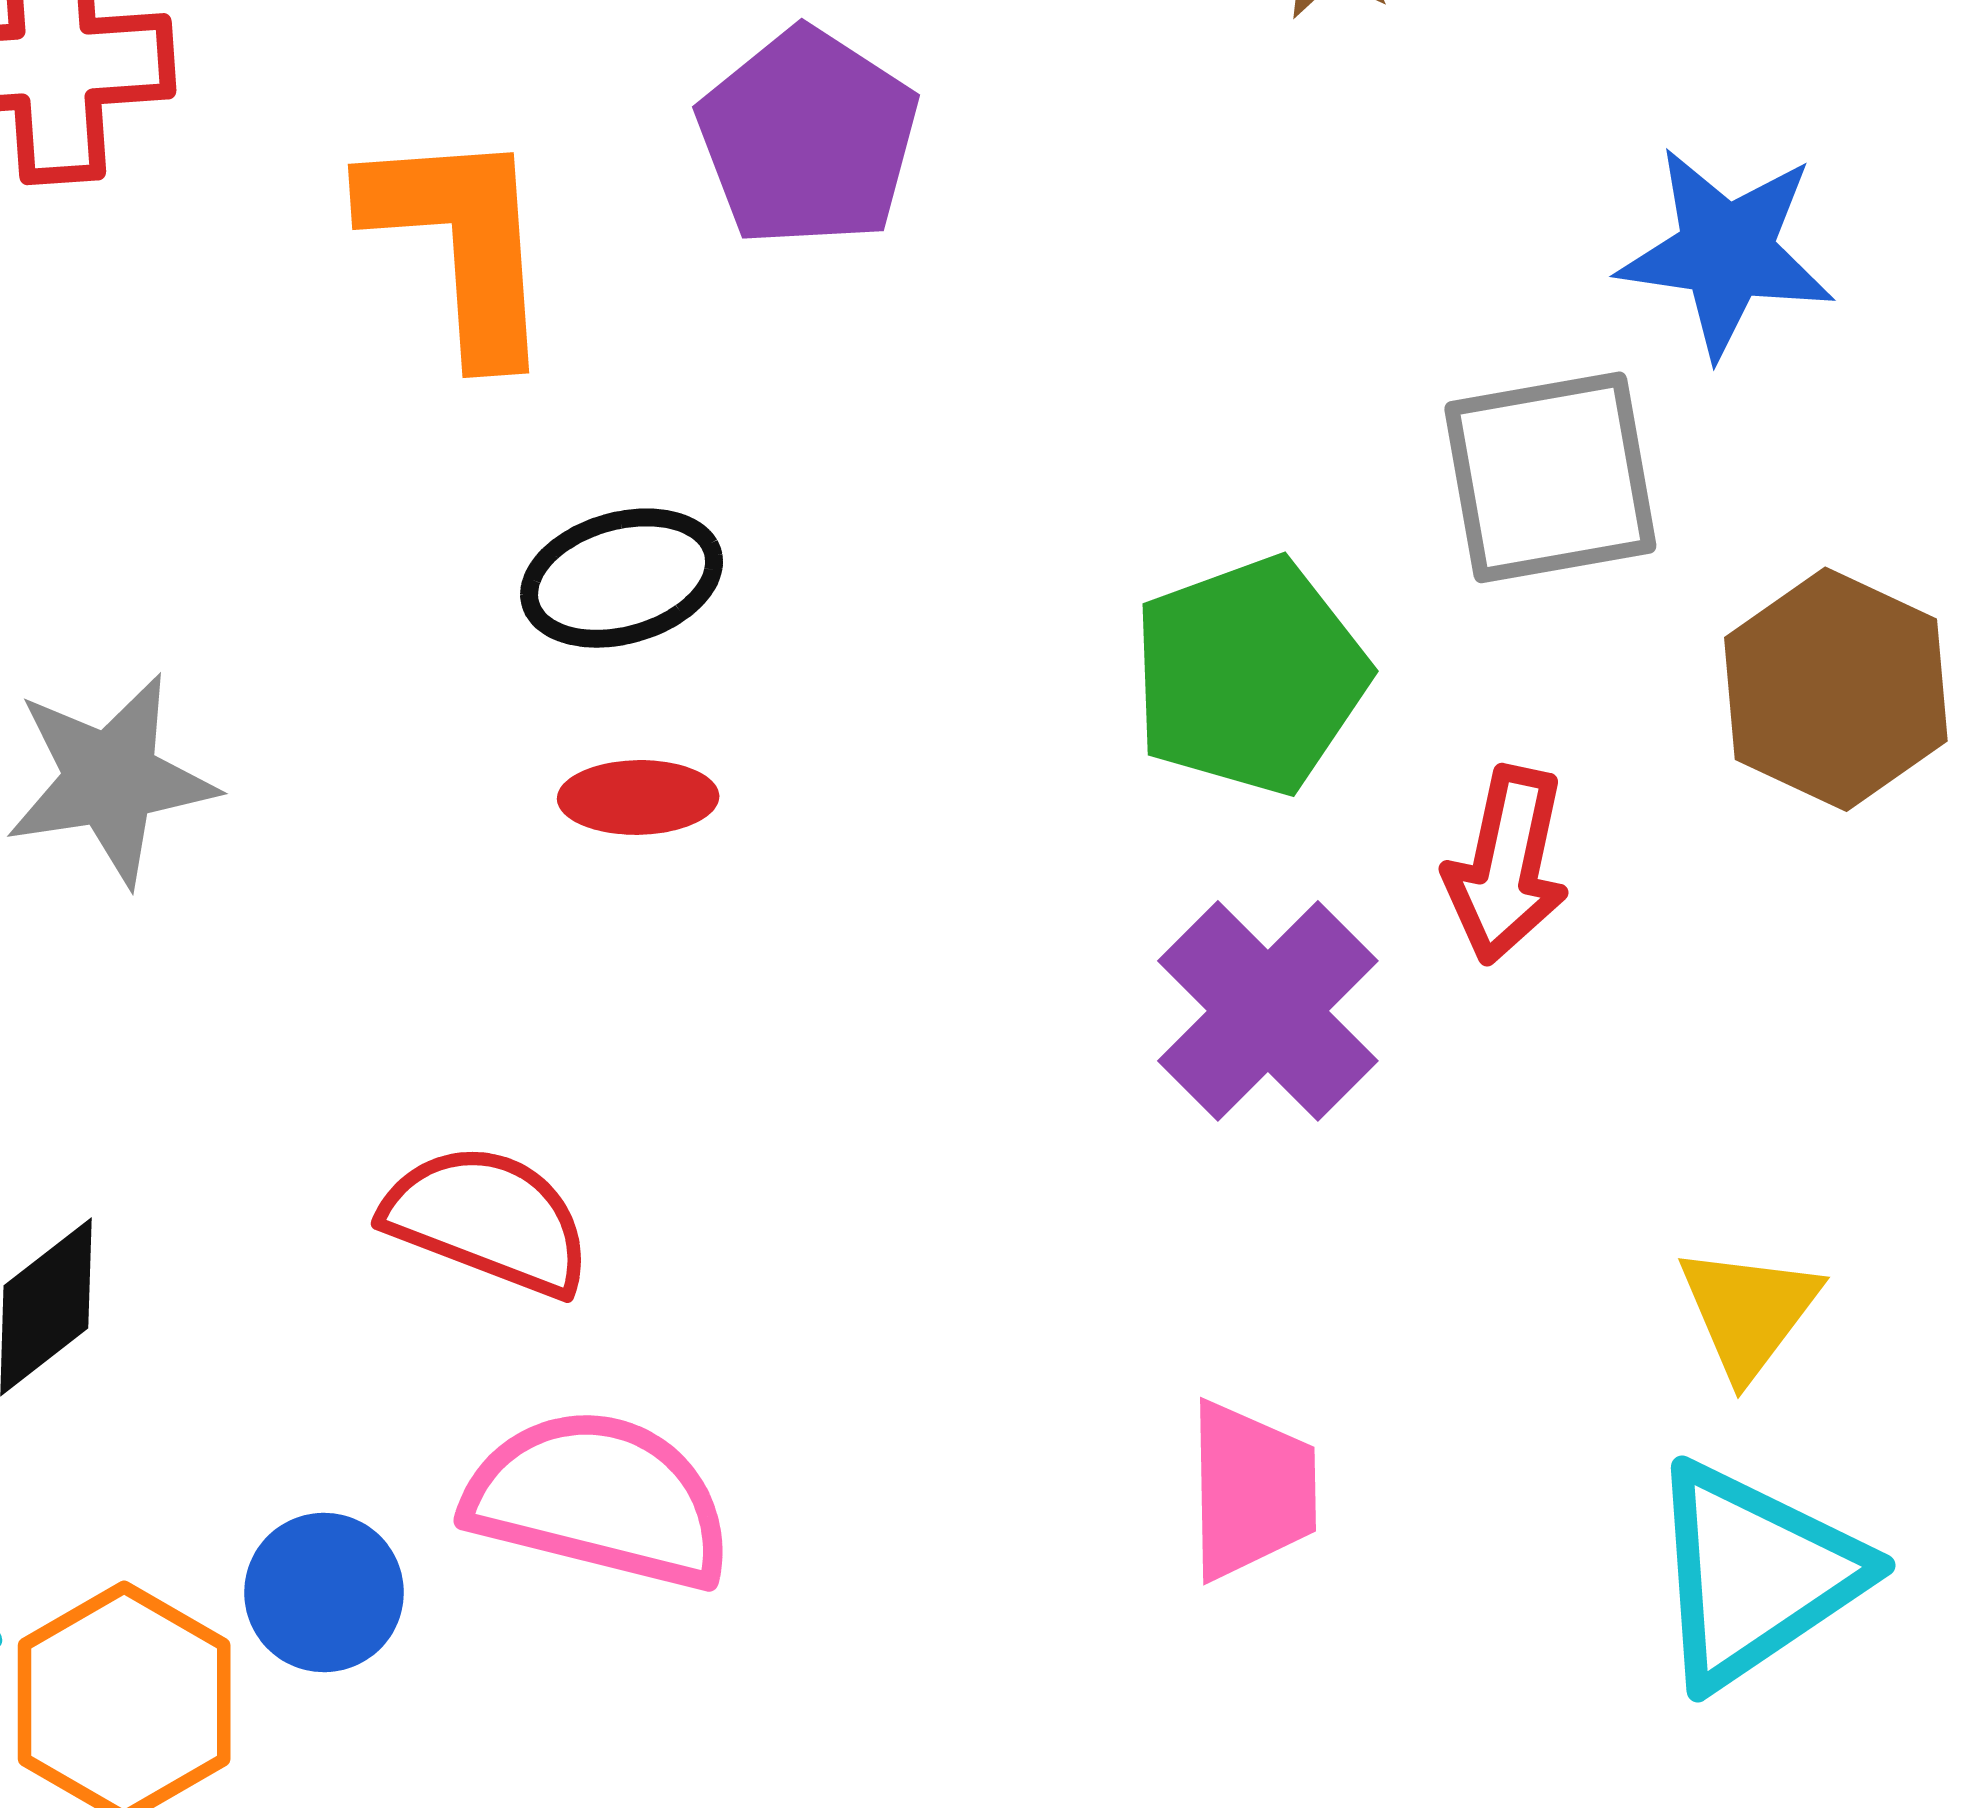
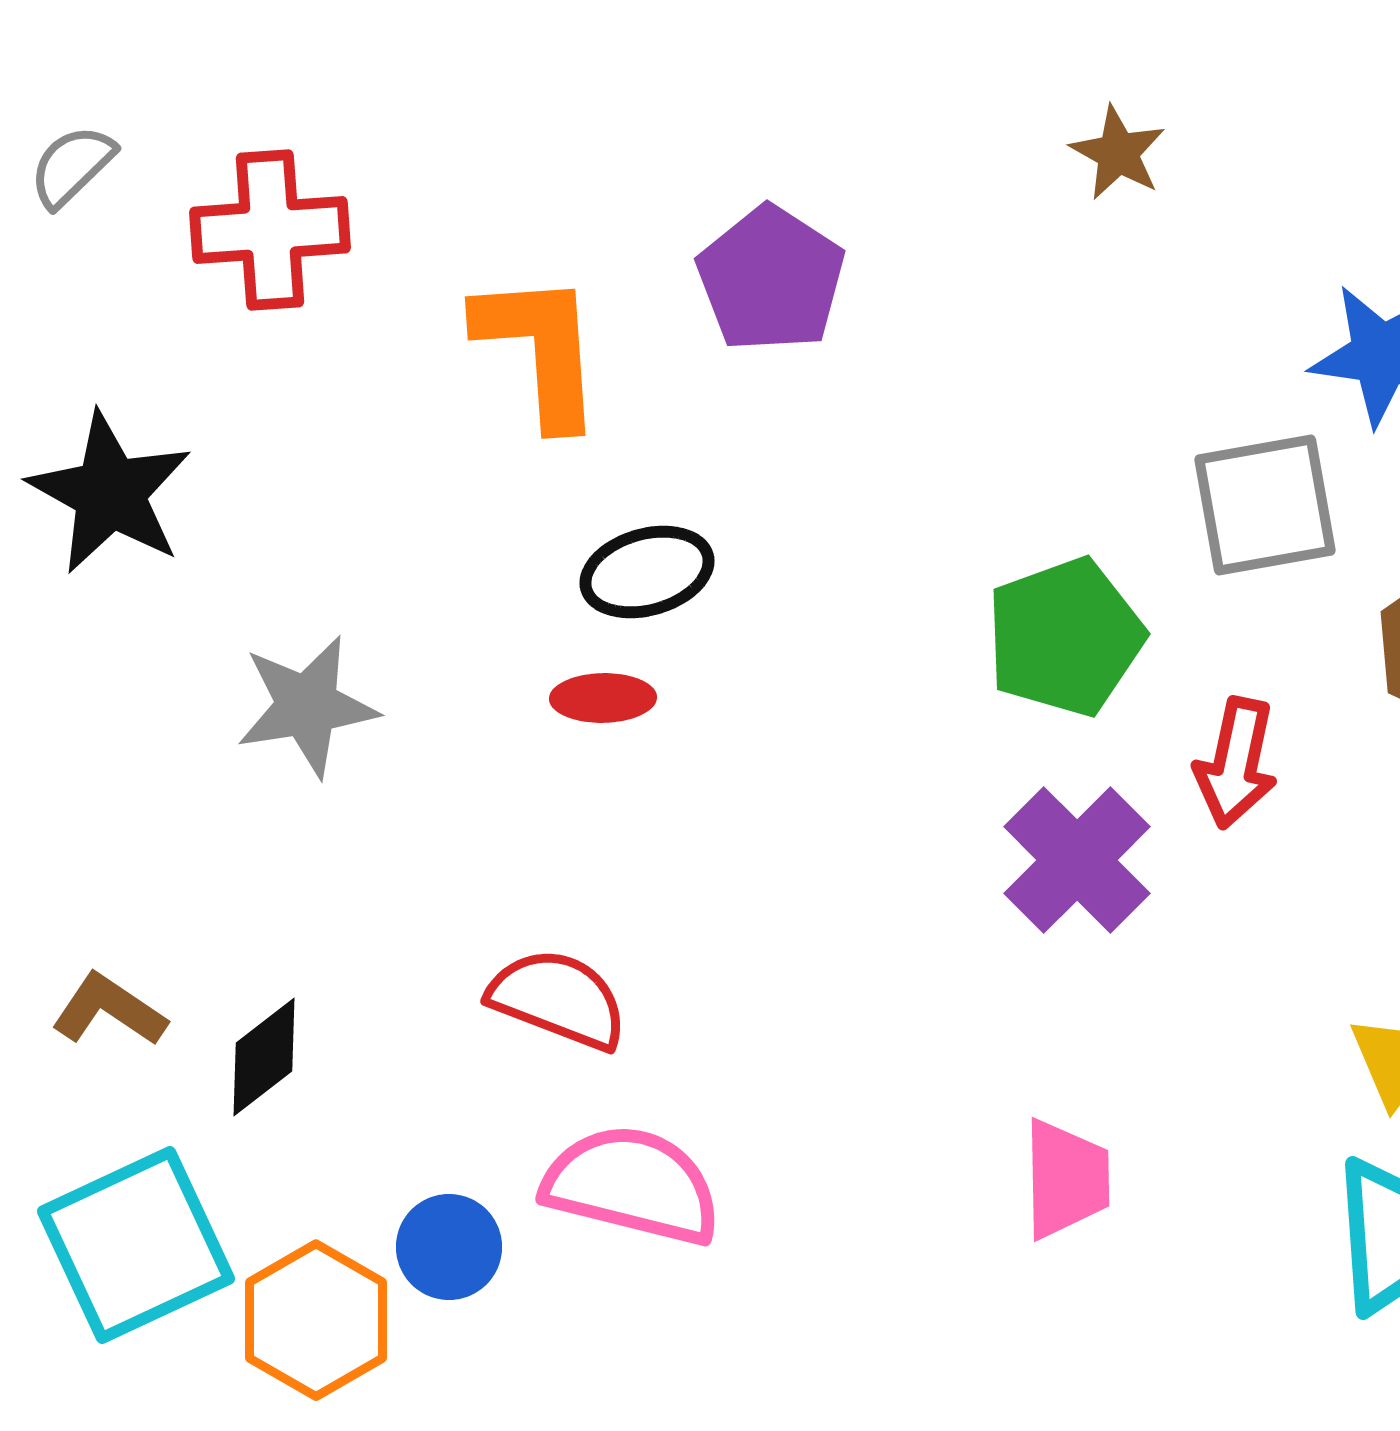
red ellipse: (638, 797) -> (603, 698), moved

